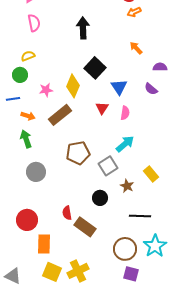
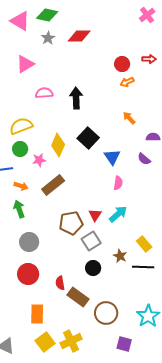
pink semicircle: (34, 23) -> (44, 93), moved, turned -84
yellow semicircle: (28, 56) -> (21, 126), size x1.6
green circle: (20, 75) -> (20, 149), moved
yellow diamond: (73, 86) -> (58, 145), moved
red triangle: (102, 108) -> (95, 215), moved
gray square: (108, 166) -> (91, 241), moved
black line: (140, 216) -> (143, 267), moved
red circle: (27, 220) -> (28, 274), moved
brown circle: (125, 249) -> (106, 313), moved
yellow square: (52, 272) -> (45, 342), turned 30

